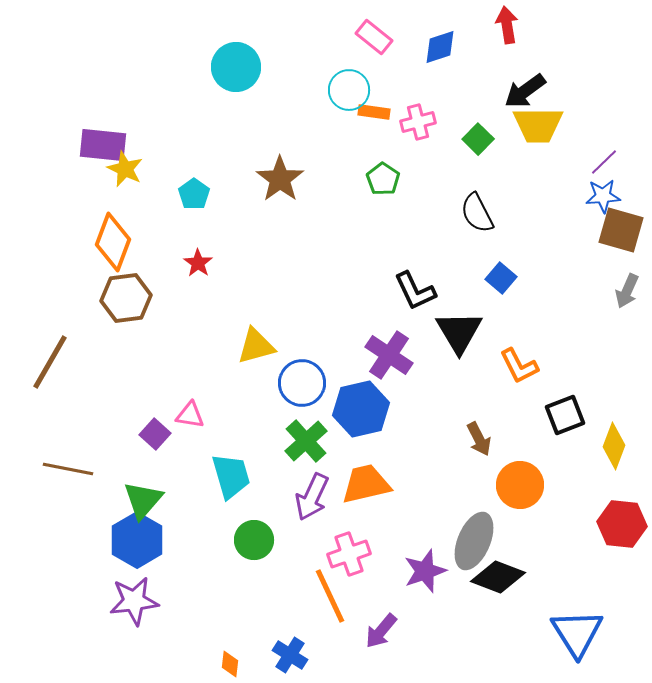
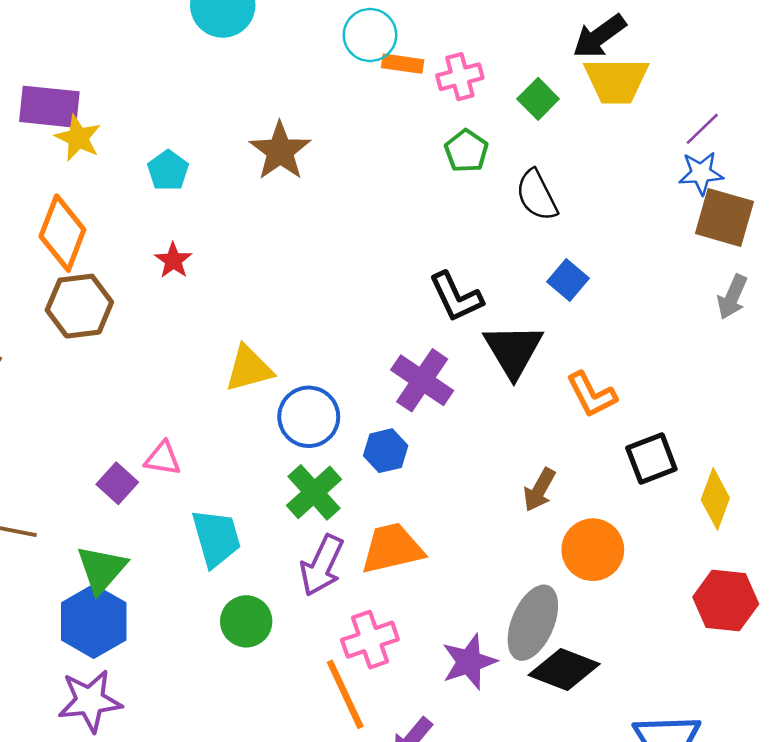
green pentagon: (383, 179) -> (466, 151), moved
blue hexagon: (361, 409) -> (386, 451), size x0.6
brown arrow: (479, 439) -> (539, 490), turned 56

